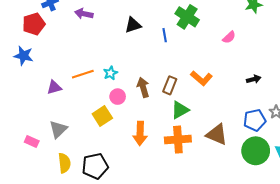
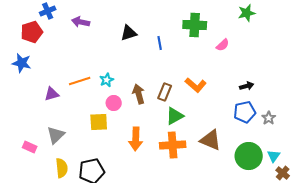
green cross: (187, 17) -> (195, 25), moved, turned -30
yellow square: (102, 116) -> (99, 122), turned 30
blue pentagon: (255, 120) -> (245, 112), moved

